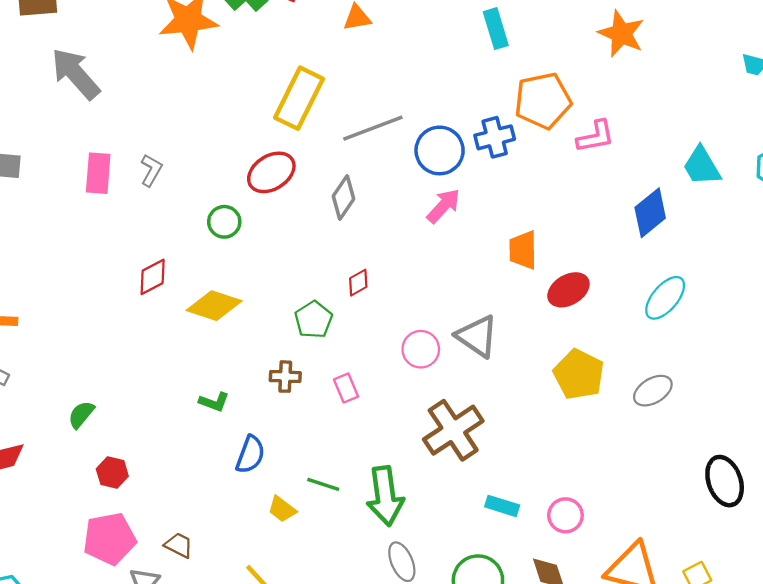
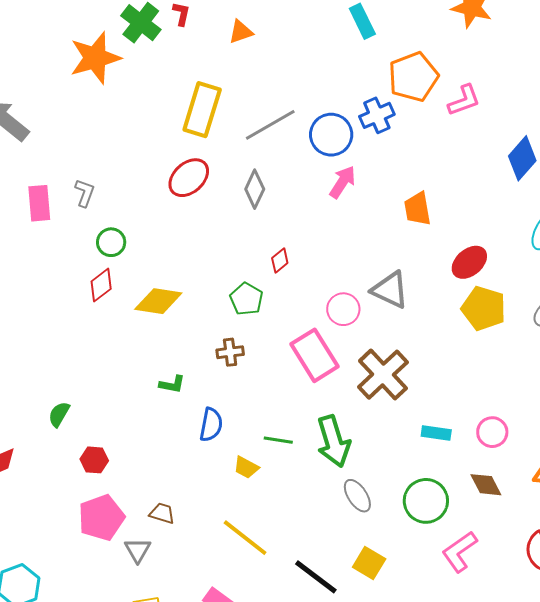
green circle: (224, 222) -> (111, 242), moved
red ellipse: (568, 290) -> (469, 262), moved
pink rectangle: (346, 388) -> (314, 355), moved, size x2.0

